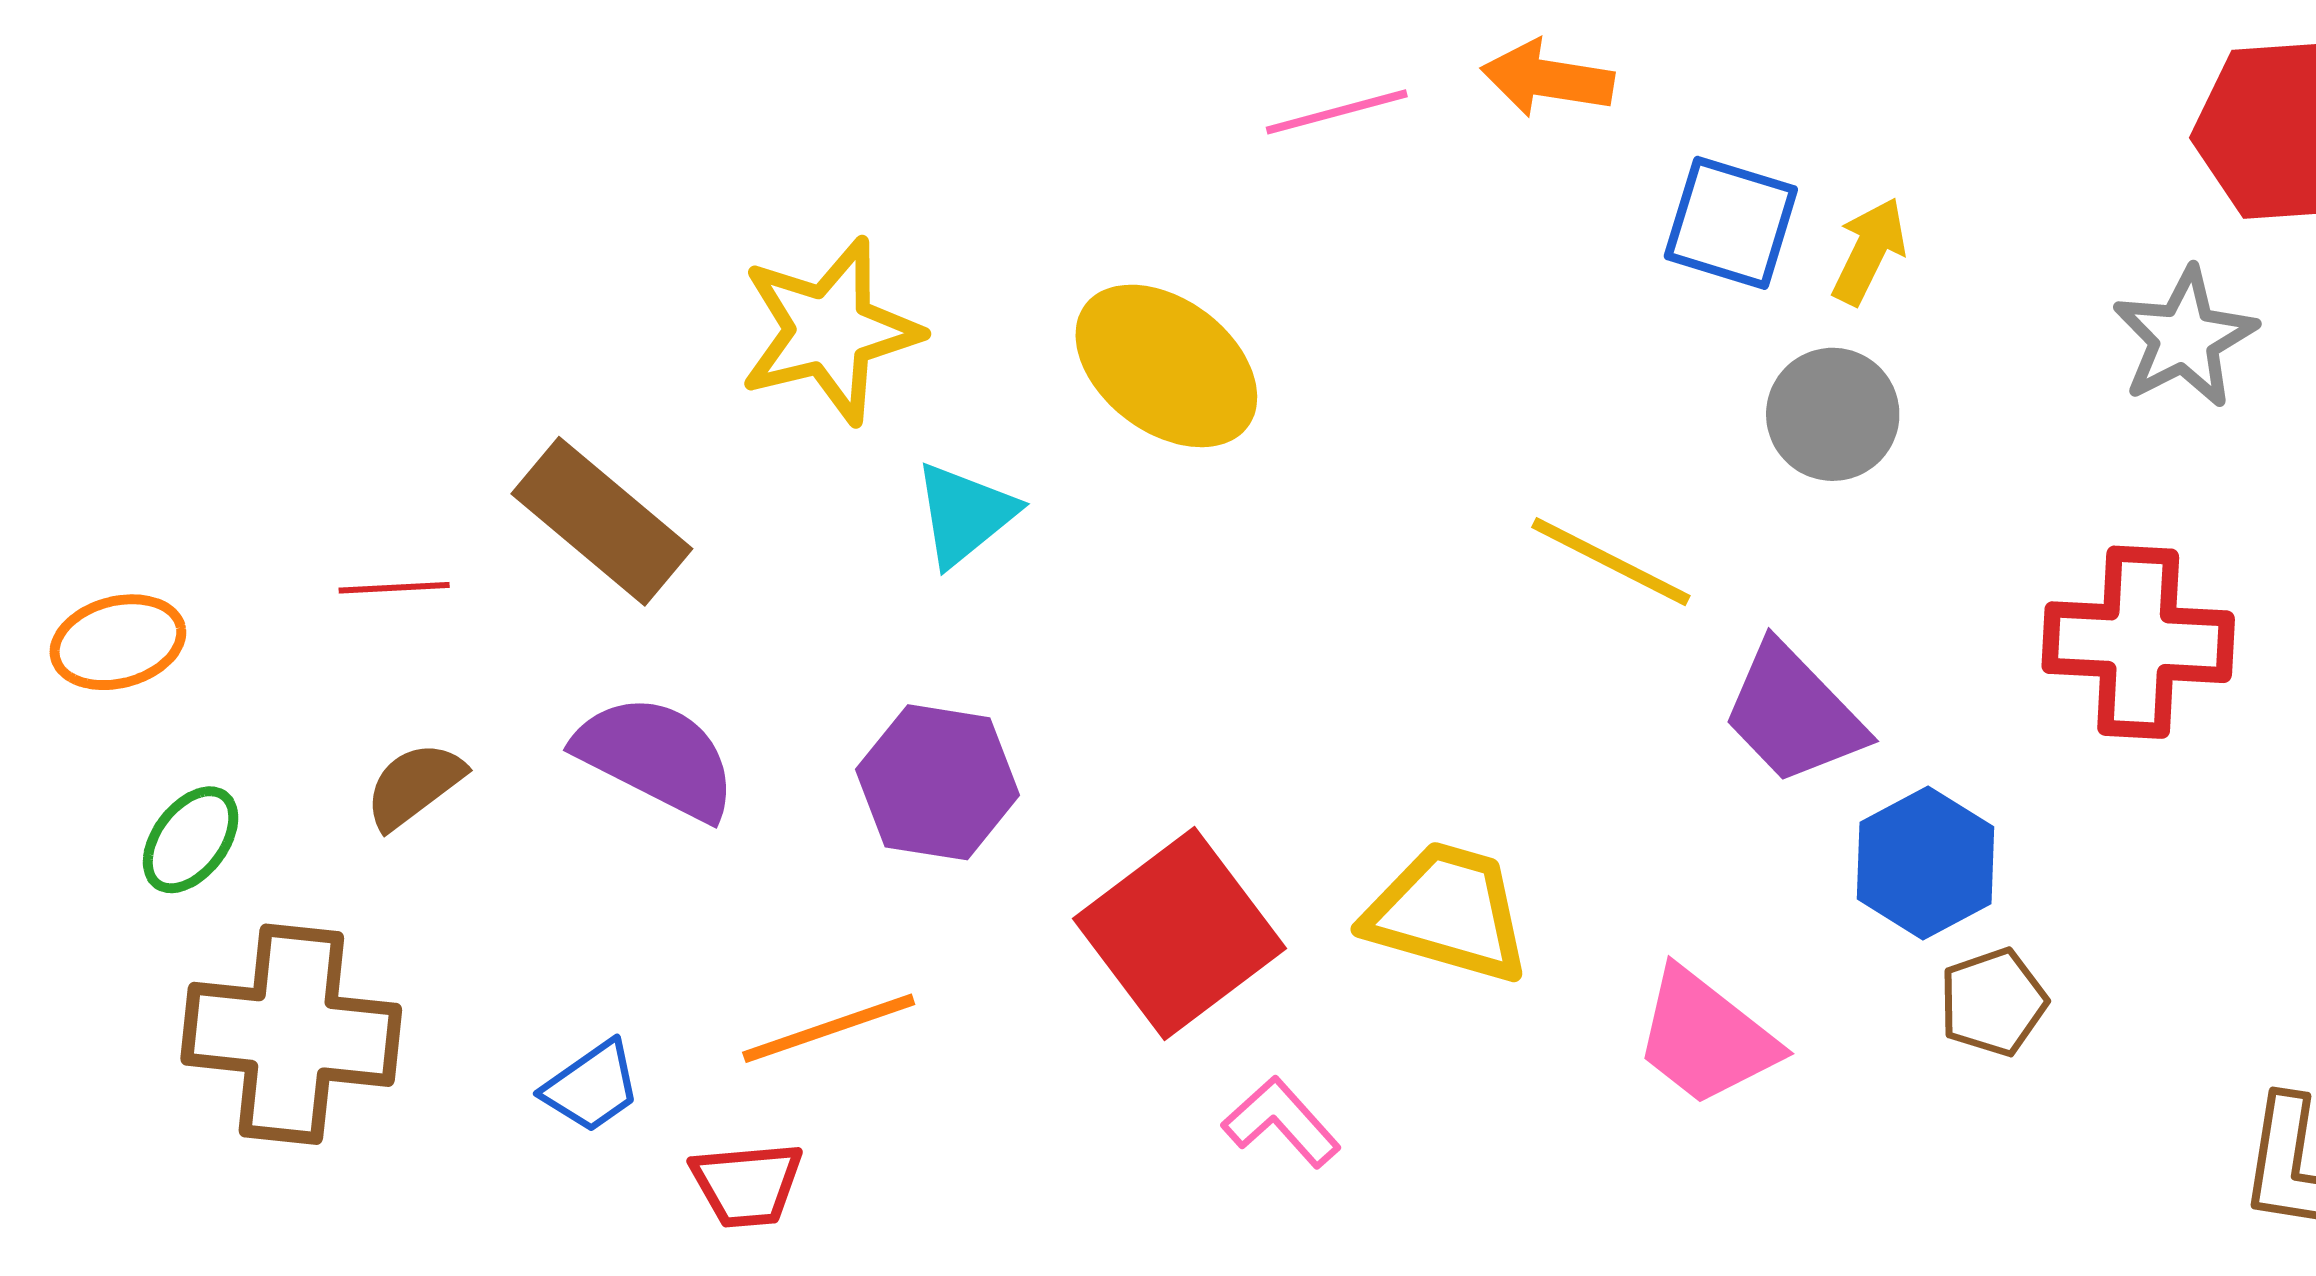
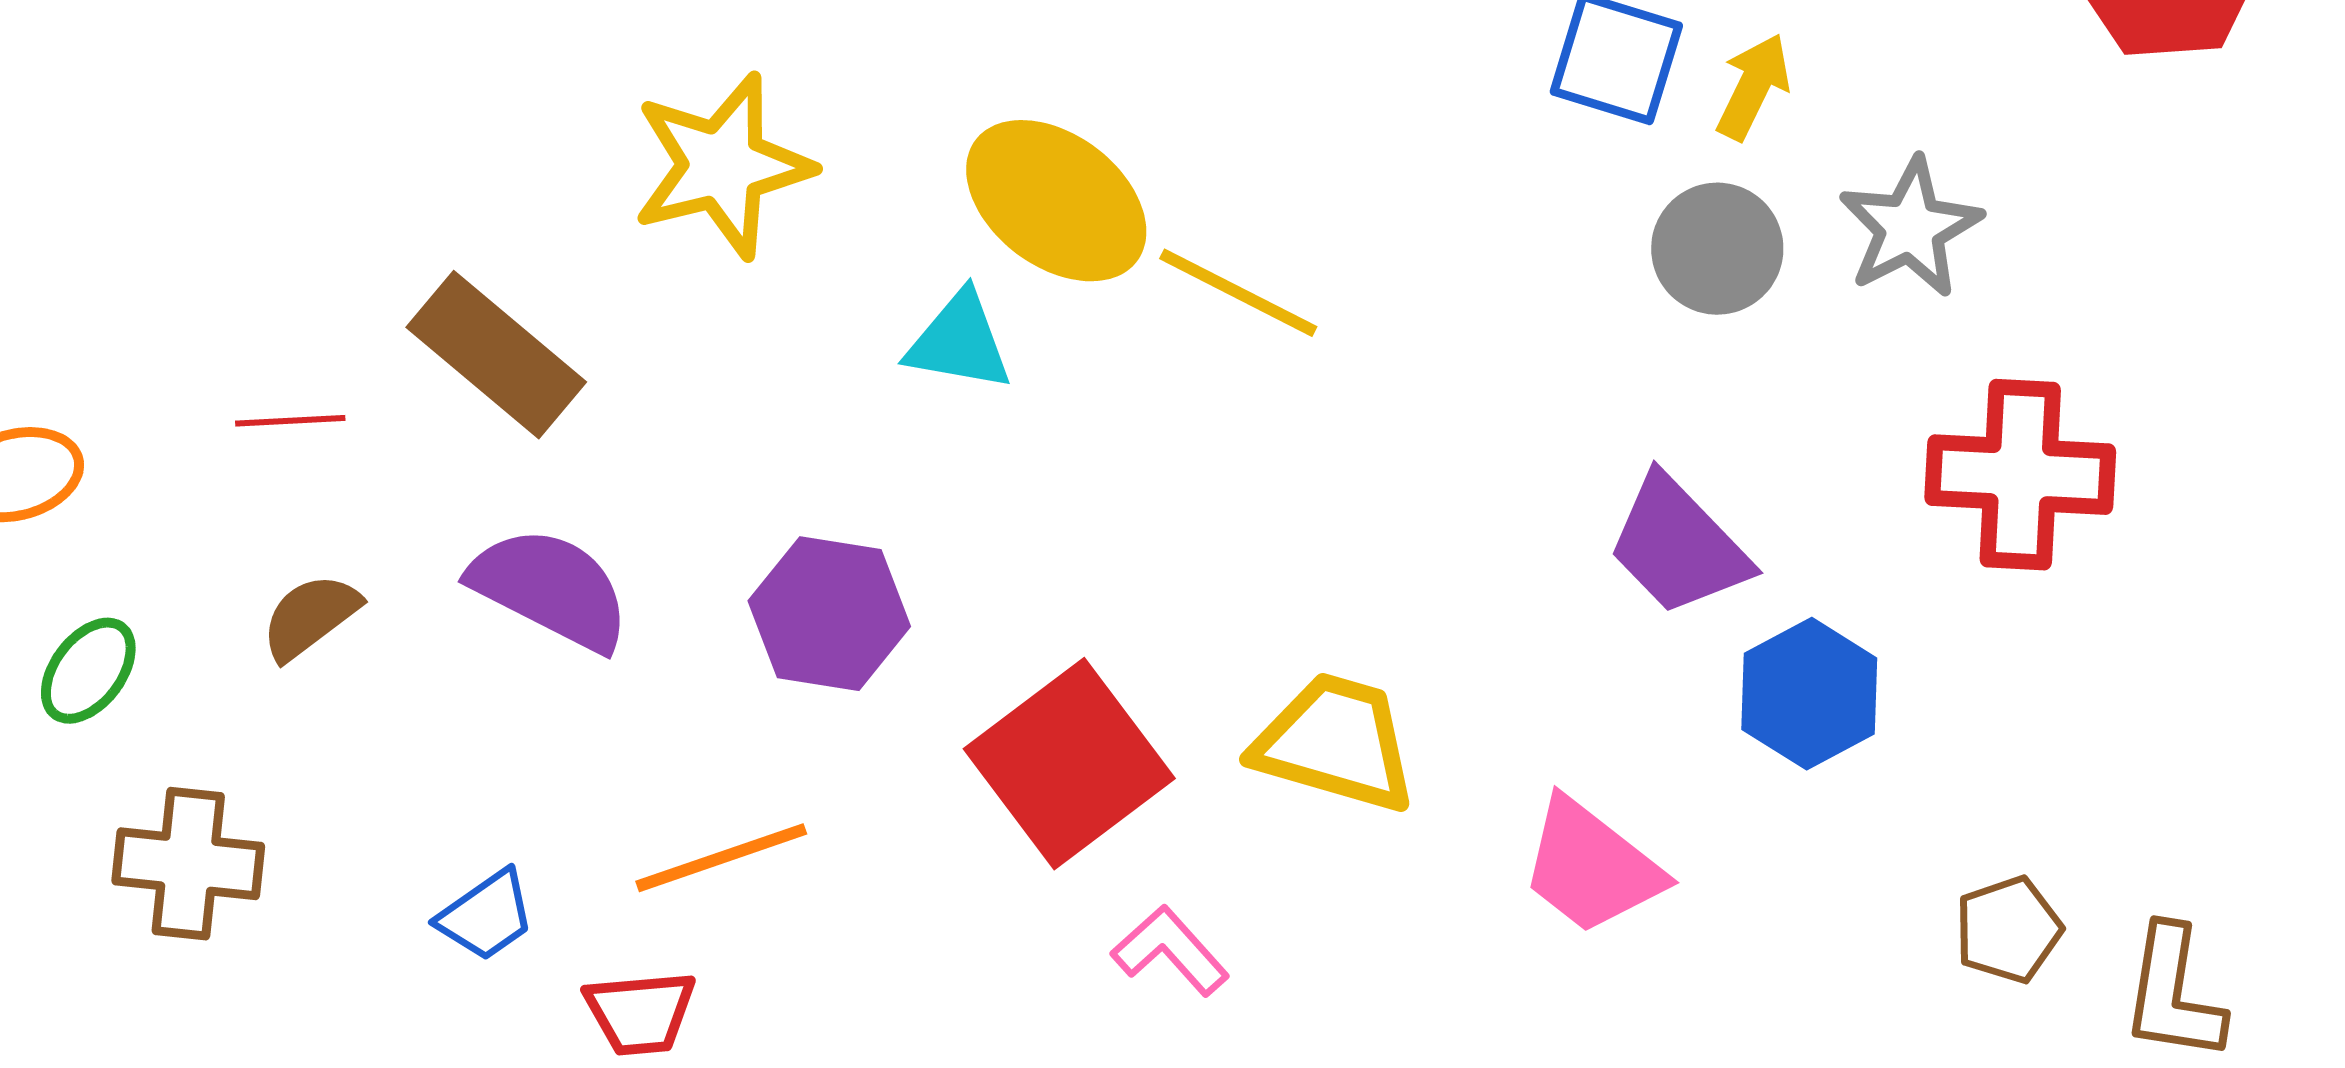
gray star: (2185, 338) -> (1910, 228), moved
cyan triangle: (965, 514) -> (959, 342), moved, turned 49
yellow line: (1611, 562) -> (1238, 293), moved
brown pentagon: (1993, 1002) -> (2008, 930), moved
brown cross: (291, 1034) -> (188, 864), size x0.7

